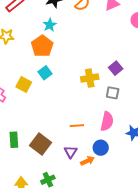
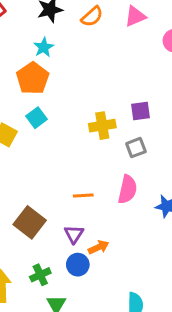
purple square: (116, 68) -> (140, 111), turned 32
gray square: (113, 93) -> (136, 148), turned -32
blue circle: (101, 148) -> (78, 265), moved

